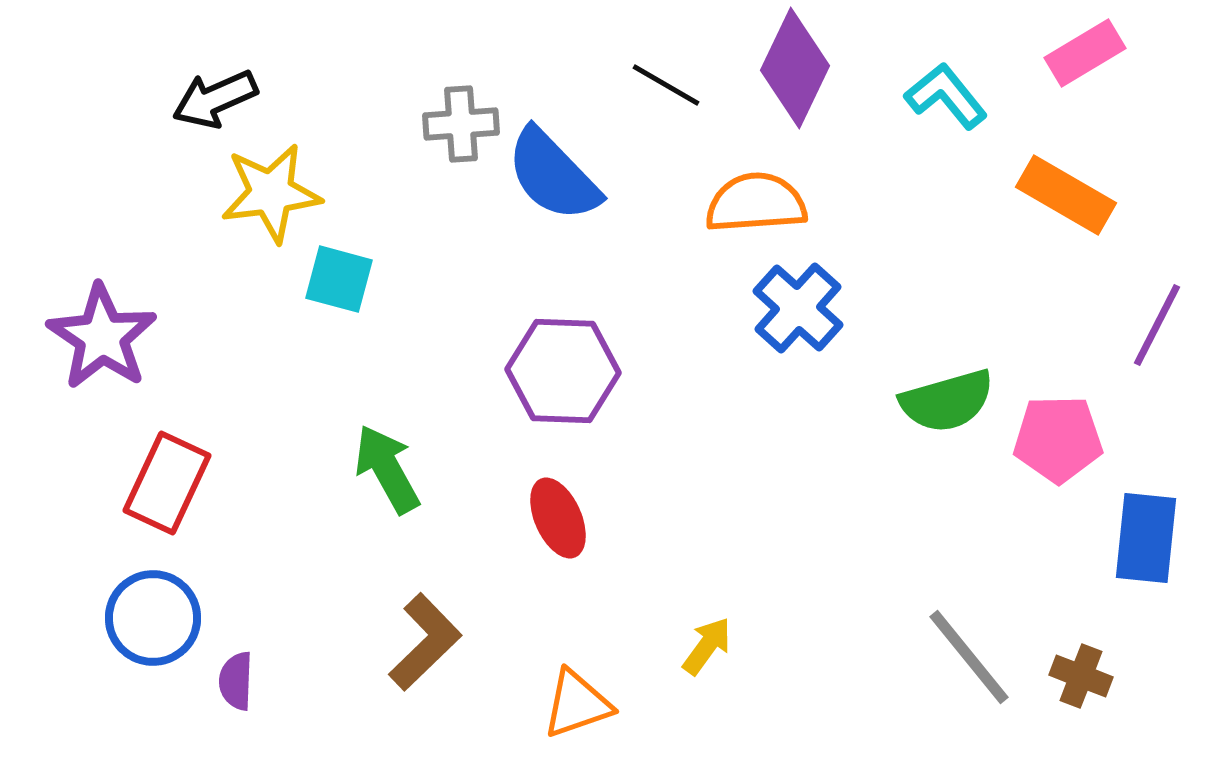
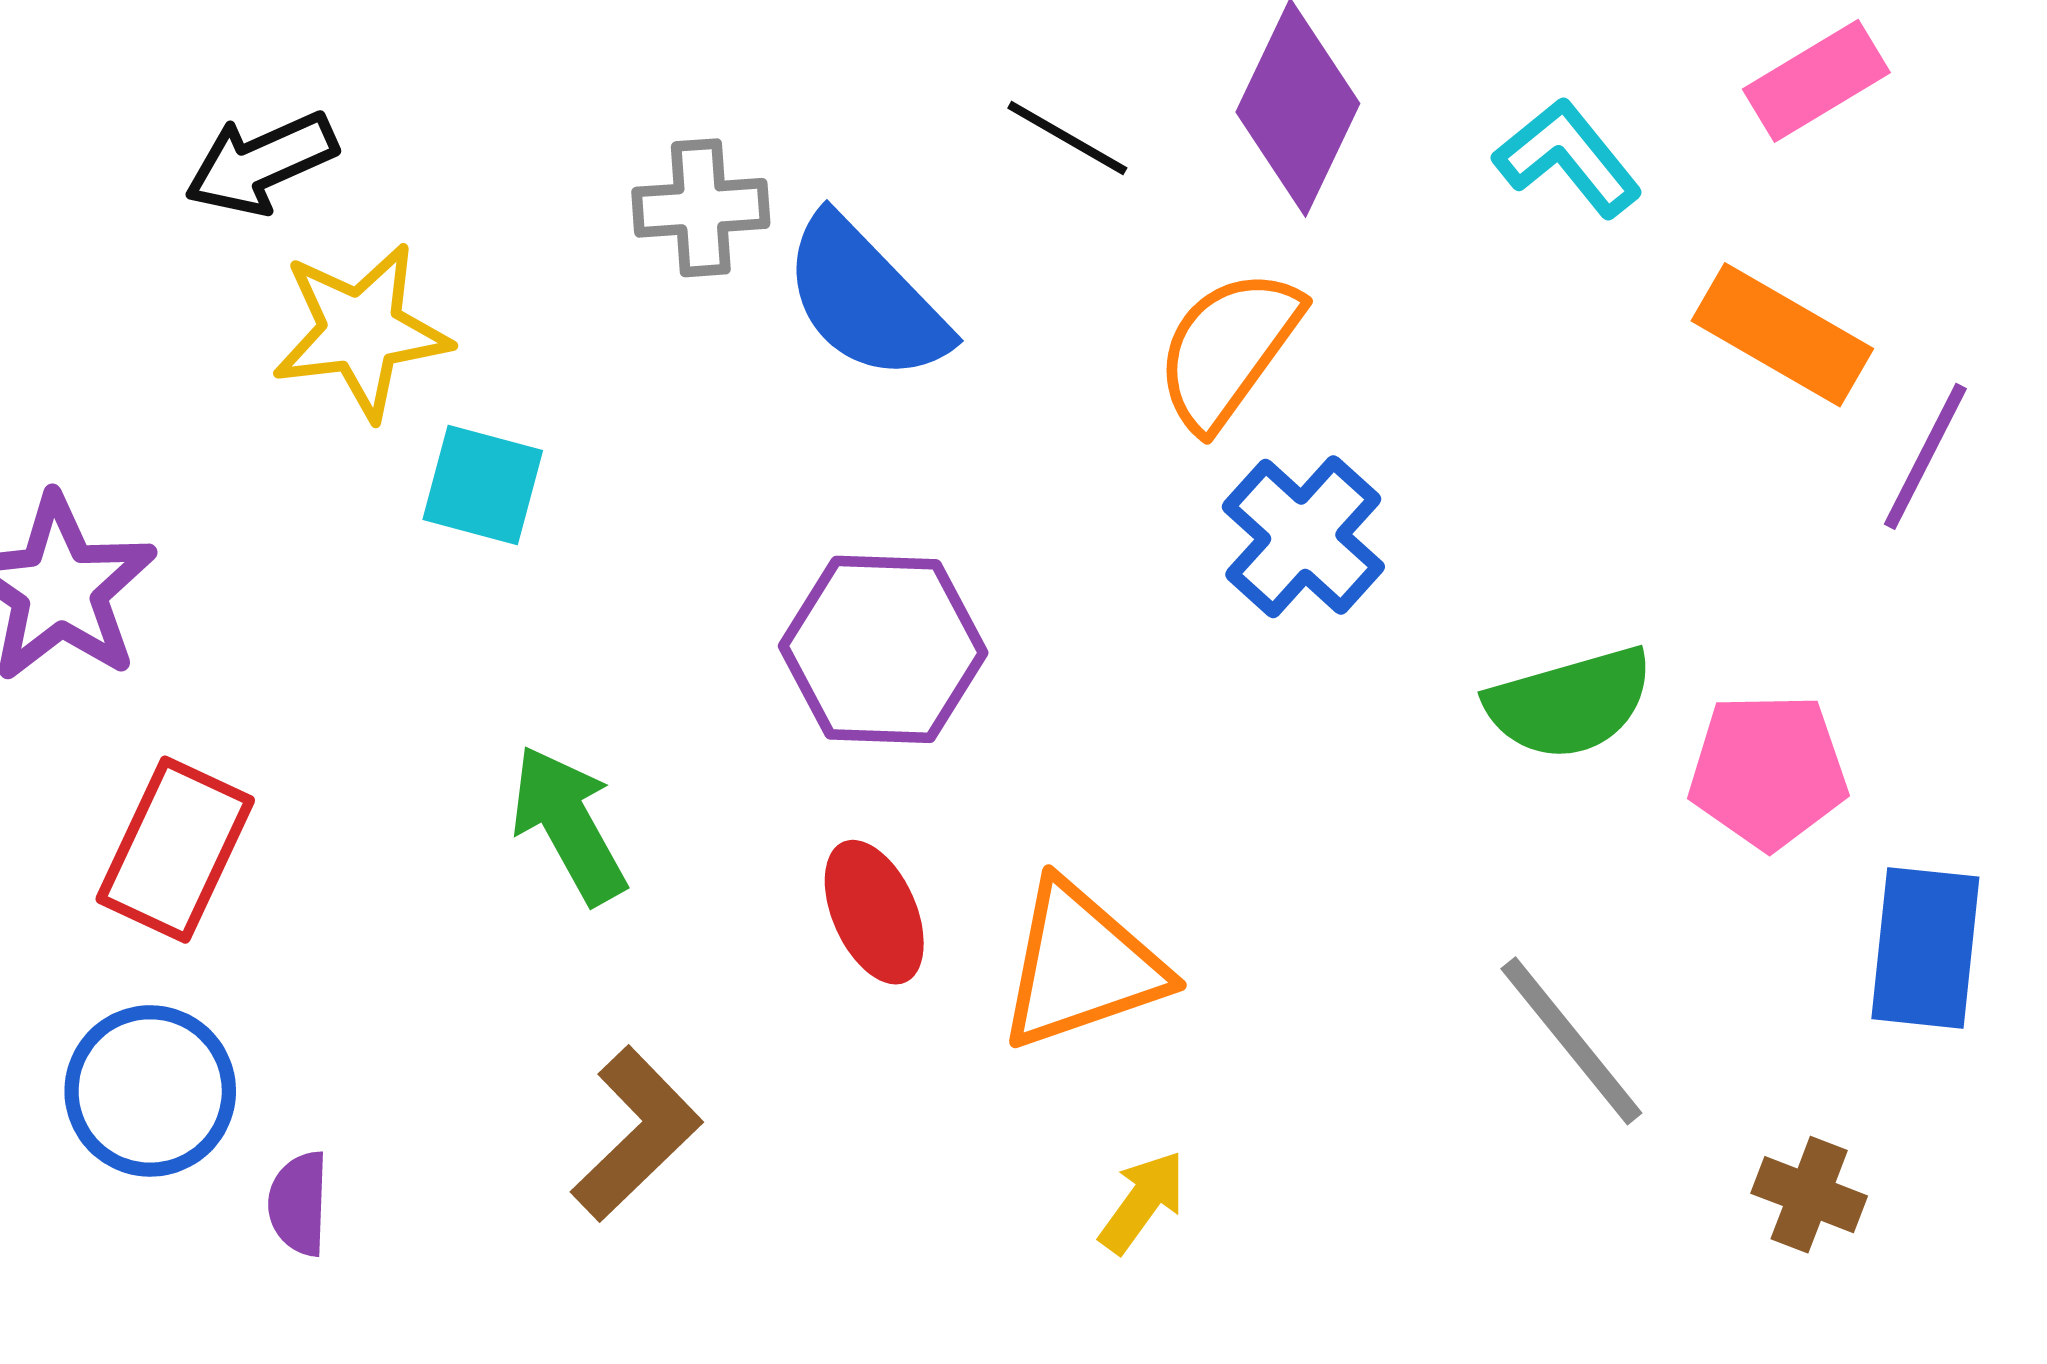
orange semicircle: (756, 203) -> (1228, 349), turned -50
purple line: (1157, 325) -> (1925, 456), moved
yellow arrow: (707, 646) -> (1142, 1202), moved
gray line: (969, 657) -> (1571, 1041), moved
orange triangle: (577, 704) -> (1082, 966), moved, size x1.4

